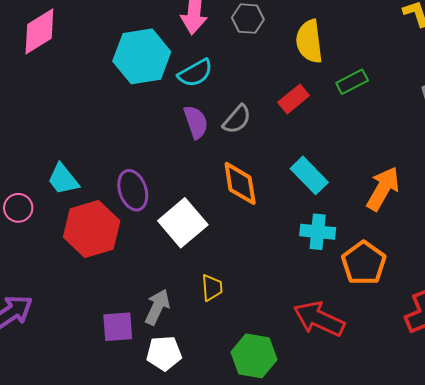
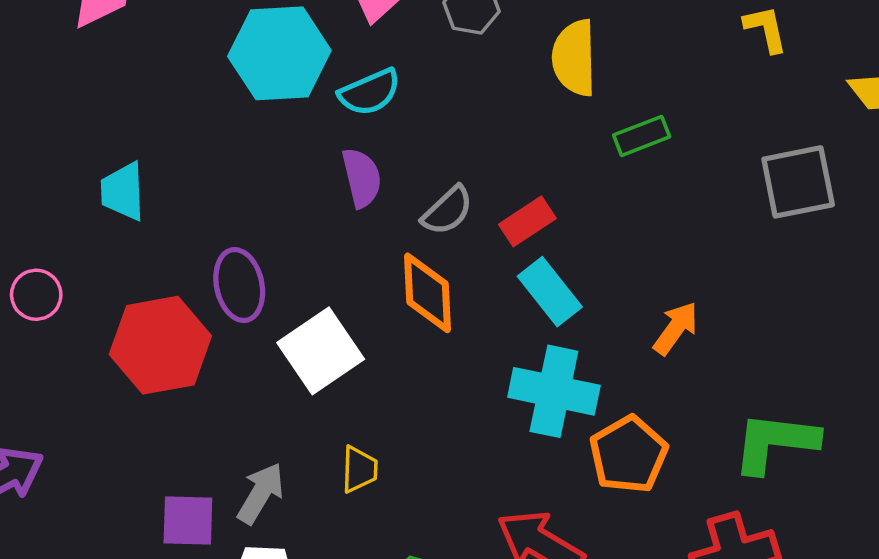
red rectangle: (294, 99) -> (527, 221), moved
gray semicircle: (237, 119) -> (447, 211), moved
cyan trapezoid: (63, 179) -> (123, 191), moved, turned 30
orange arrow: (383, 189) -> (676, 328), size x0.7
cyan cross: (318, 232) -> (554, 391), size x1.4

